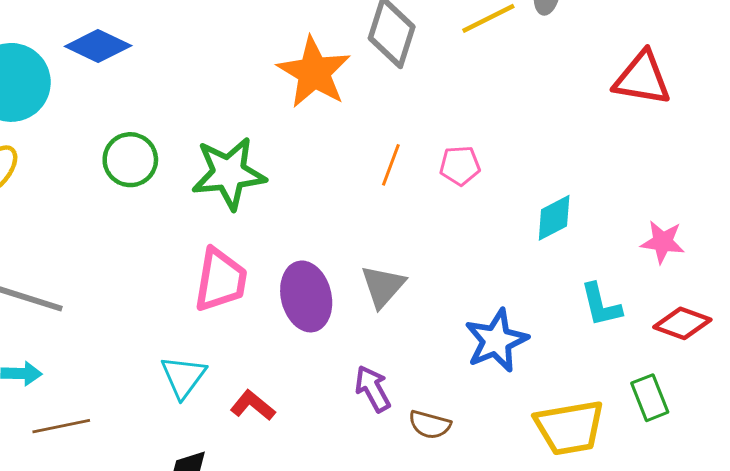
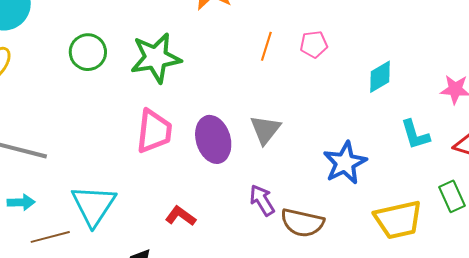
cyan triangle: (183, 377) -> (94, 205), moved, size x1.4
brown semicircle: (430, 425) -> (302, 223), size x1.5

